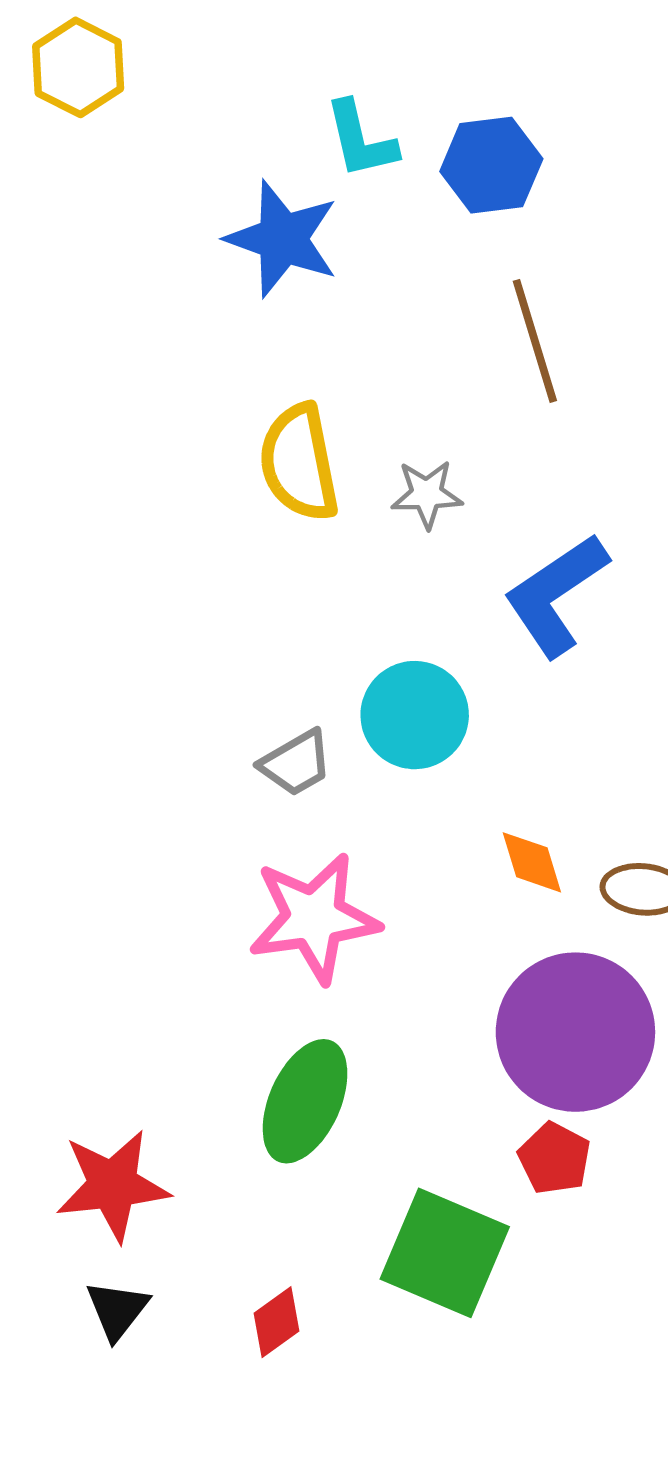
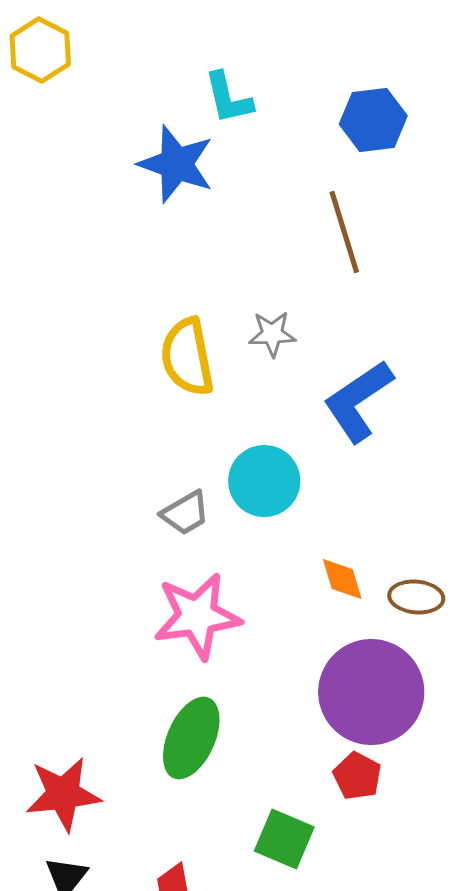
blue hexagon: (491, 165) -> (373, 120), moved
yellow semicircle: (299, 463) -> (187, 357), moved
green square: (445, 1253) -> (284, 839), size x0.7

